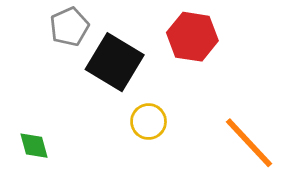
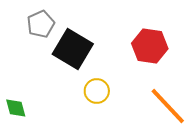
red hexagon: (192, 37) -> (150, 46), moved

